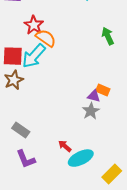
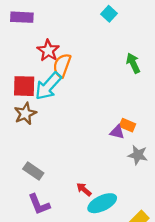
orange semicircle: (46, 38) -> (62, 65), turned -105
gray star: (91, 111) -> (138, 155), moved, turned -30

